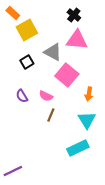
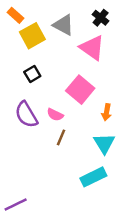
black cross: (74, 15) -> (101, 18), moved
pink triangle: (77, 40) -> (92, 48), turned 30
gray triangle: (53, 52) -> (63, 25), moved
purple semicircle: (22, 96) -> (26, 115), size x1.6

